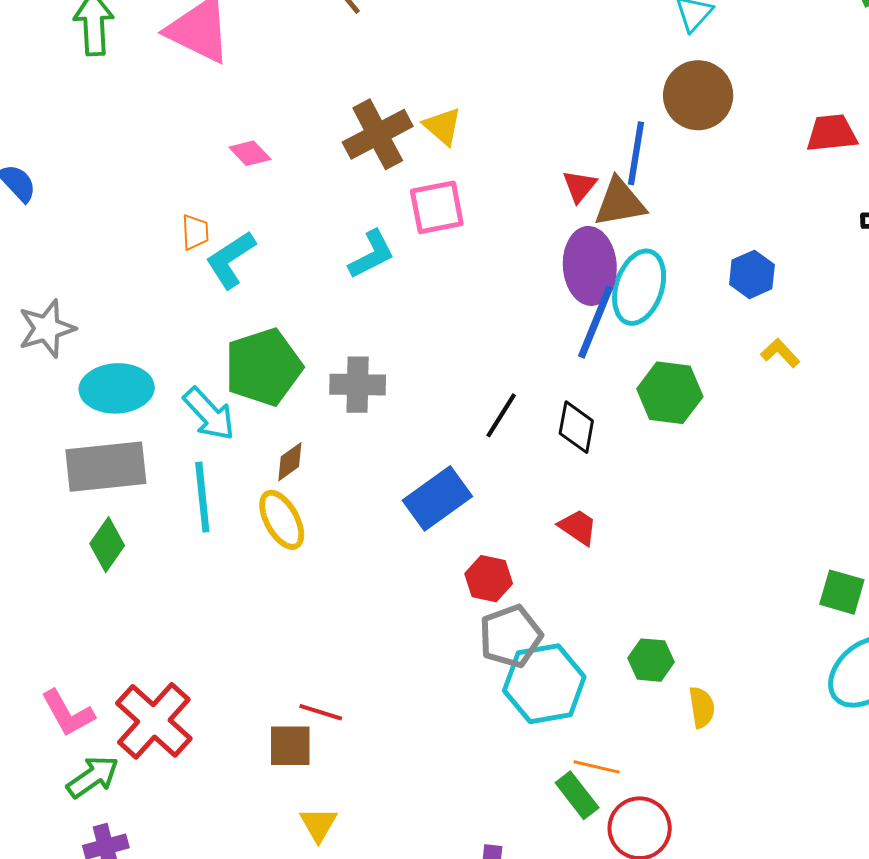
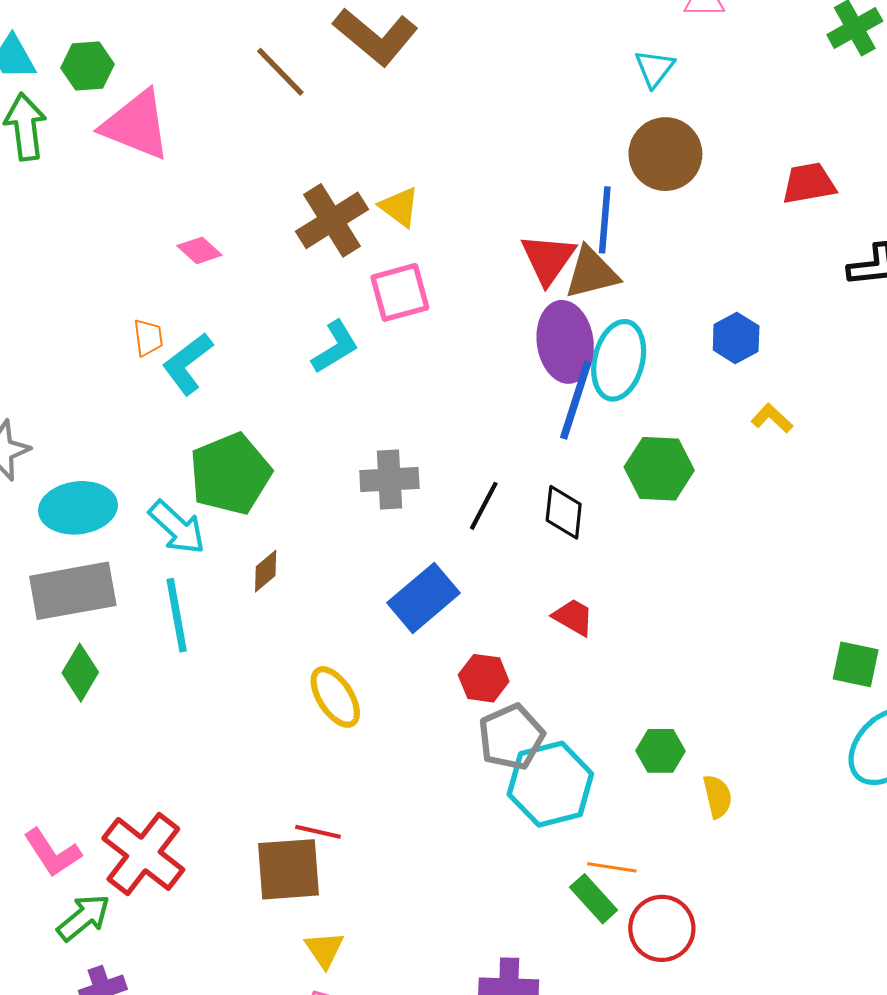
red triangle: (580, 186) -> (548, 259), size x1.5
gray cross: (358, 385) -> (389, 479), moved
yellow ellipse: (282, 520) -> (335, 697), moved
brown square: (290, 746) -> (289, 869), size x1.4

